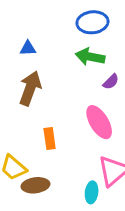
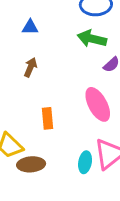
brown arrow: (30, 88) -> (30, 67), size x0.6
cyan ellipse: (92, 192) -> (85, 162), moved

